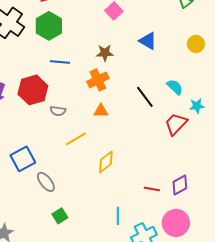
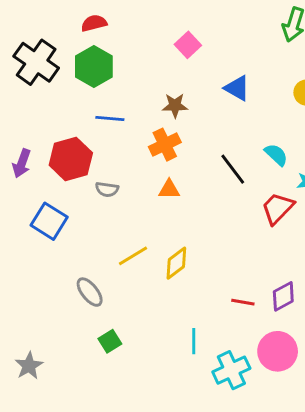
yellow line: (76, 139) -> (133, 256), moved
blue square: (23, 159) -> (49, 221), moved, turned -30

